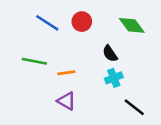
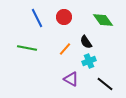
blue line: (47, 23) -> (37, 18), turned 30
orange line: (66, 73) -> (65, 49), moved, turned -40
purple triangle: (66, 101) -> (71, 79), moved

